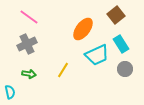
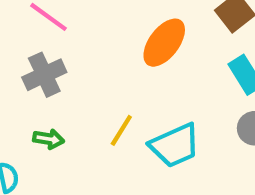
cyan trapezoid: (97, 55) -> (175, 145), moved

